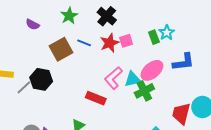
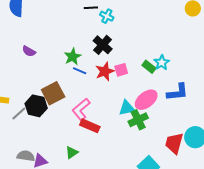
green star: (69, 16) -> (73, 57), moved
green rectangle: (154, 37) -> (149, 67), turned -32
brown square: (61, 49) -> (53, 93), moved
pink L-shape: (113, 78) -> (81, 109), moved

